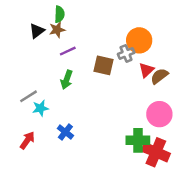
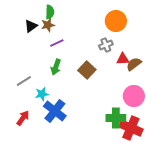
orange circle: (139, 40) -> (116, 21), moved
brown square: (103, 65) -> (87, 70), moved, turned 30
red triangle: (146, 70) -> (123, 59), turned 40
cyan star: (40, 108) -> (42, 94), moved
blue cross: (65, 132) -> (55, 111), size x1.6

